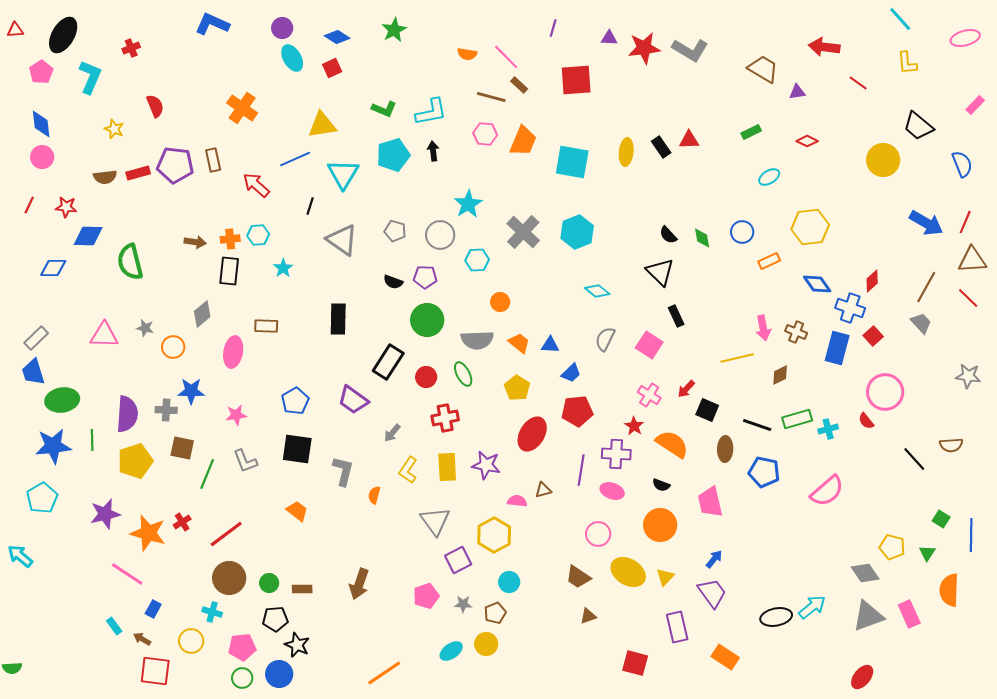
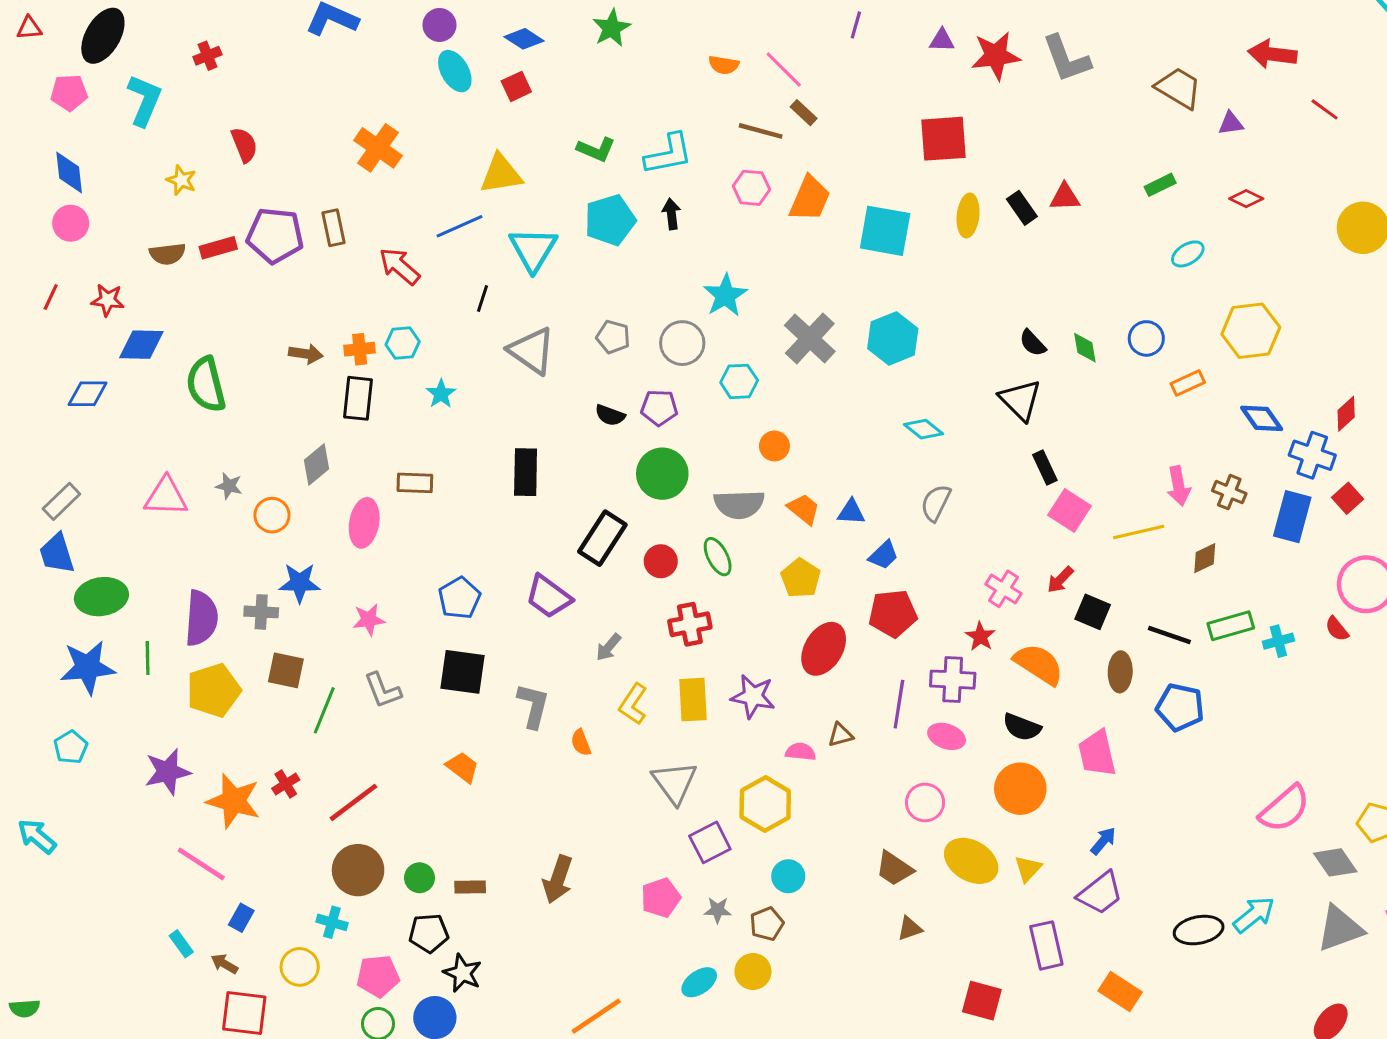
gray L-shape: (690, 50) -> (1066, 59), turned 39
pink pentagon: (41, 72) -> (69, 93), turned 30
red square: (576, 80) -> (943, 139), moved
pink square: (649, 345) -> (1069, 511), moved
black semicircle: (661, 485) -> (1022, 727), size x1.4
pink semicircle: (827, 491) -> (1285, 809), moved
orange semicircle: (374, 495) -> (581, 743), turned -36
cyan pentagon: (42, 498) -> (71, 747), size x0.7
purple trapezoid: (712, 593) -> (1100, 893), turned 88

